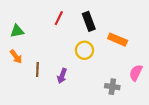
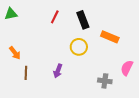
green triangle: (17, 31) -> (11, 14), moved
brown line: (37, 69) -> (26, 73), moved

